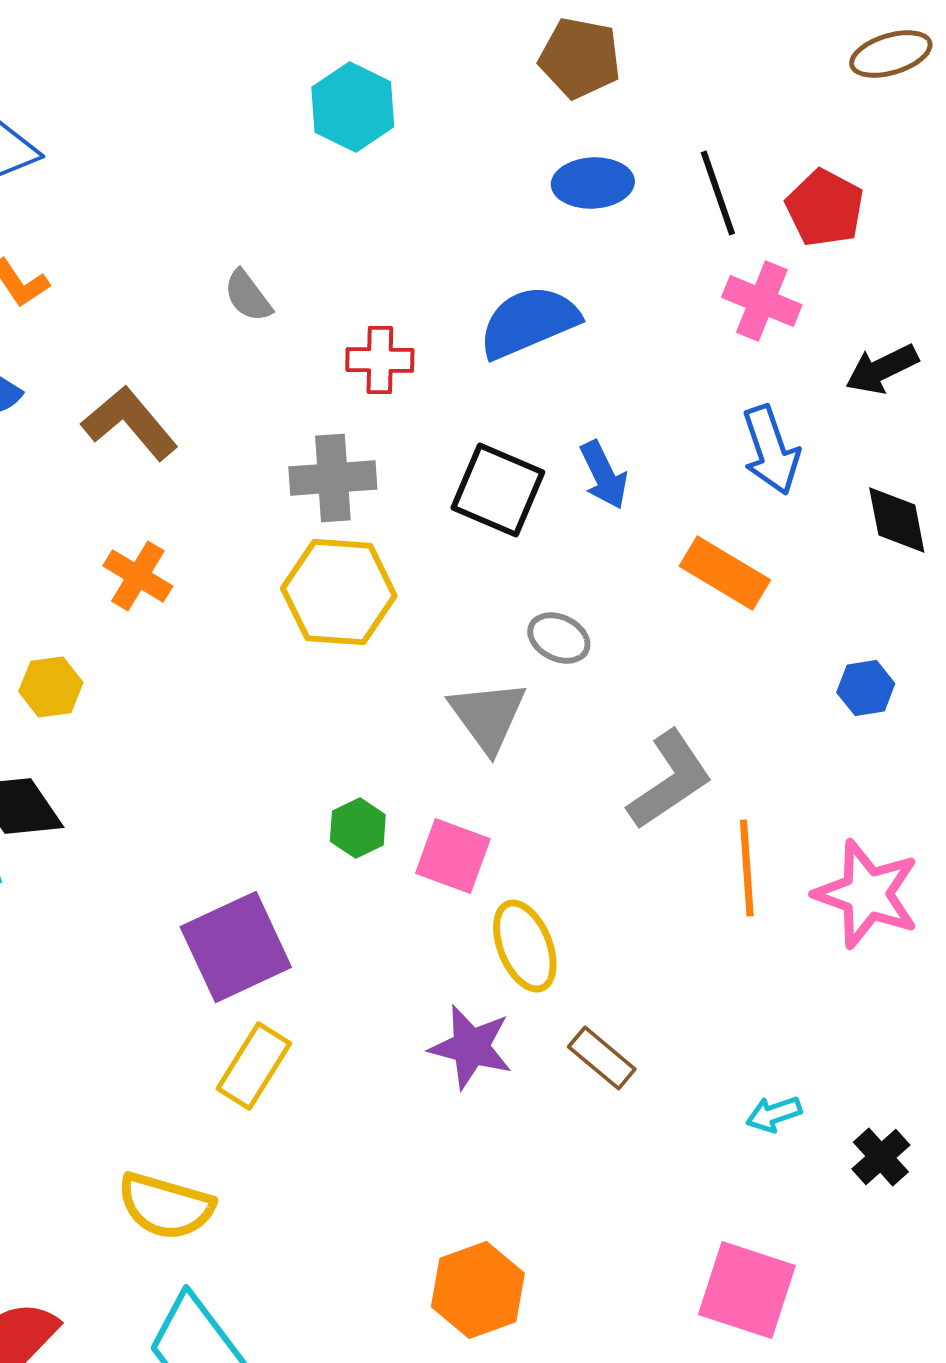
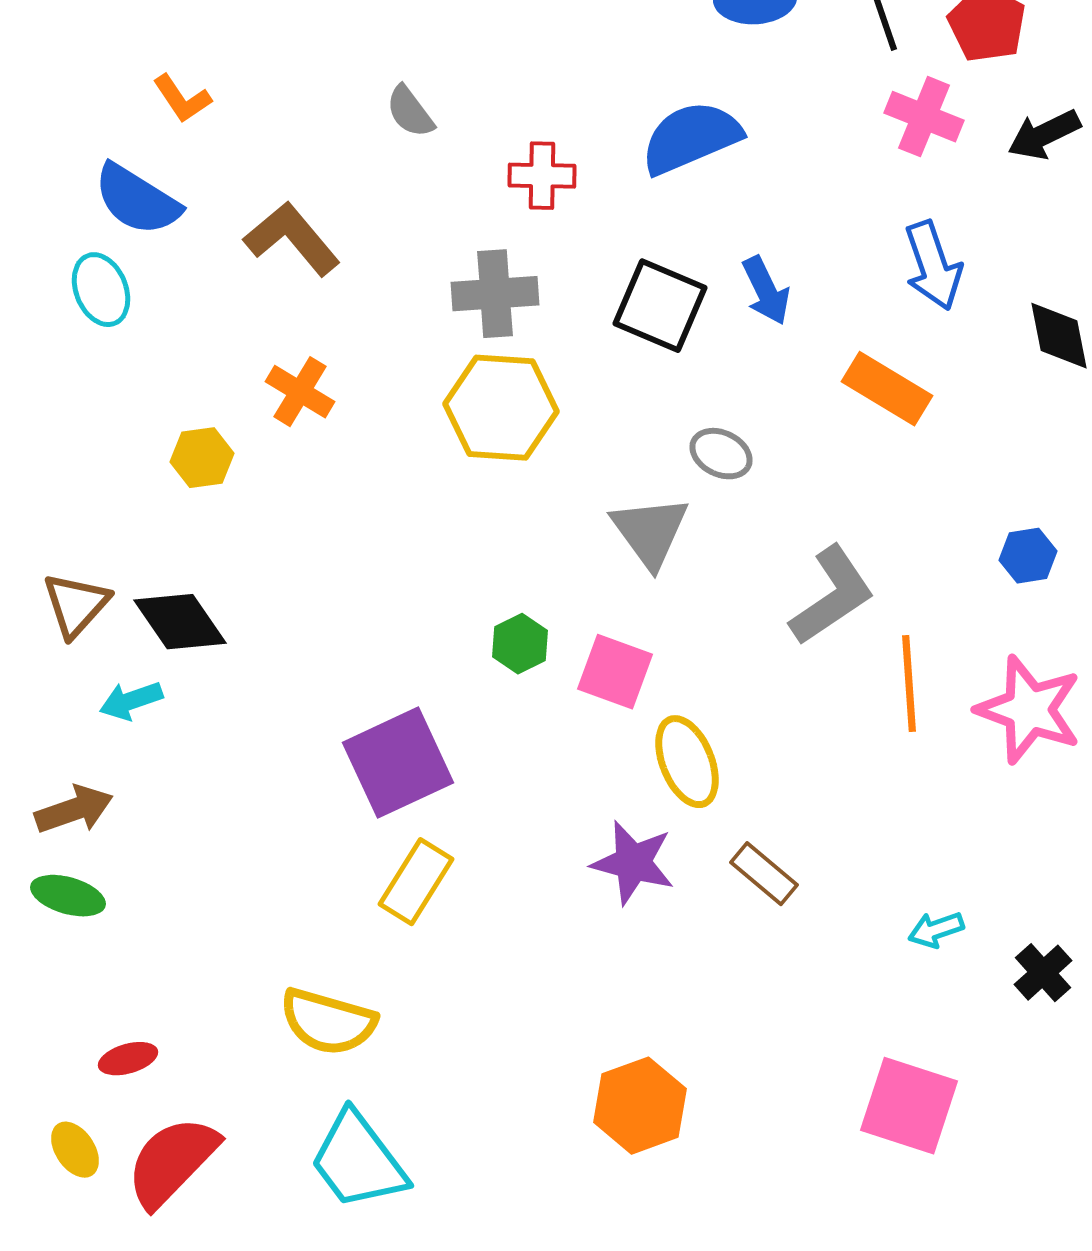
black arrow: (882, 369) -> (1044, 135), moved
yellow hexagon: (51, 687) -> (202, 458), moved
blue hexagon: (866, 688) -> (1028, 556), moved

